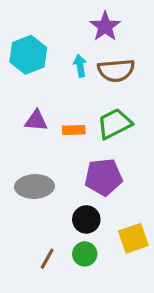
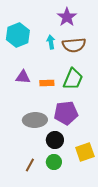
green trapezoid: (115, 124) -> (73, 79), turned 140
gray ellipse: (35, 187) -> (35, 120), moved

